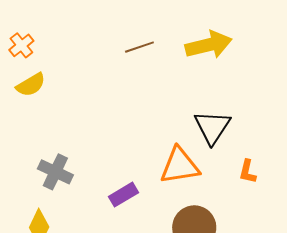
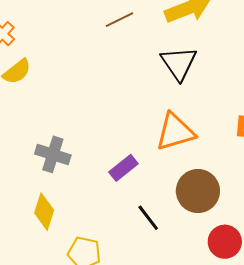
black triangle: (212, 127) -> (179, 63), moved

